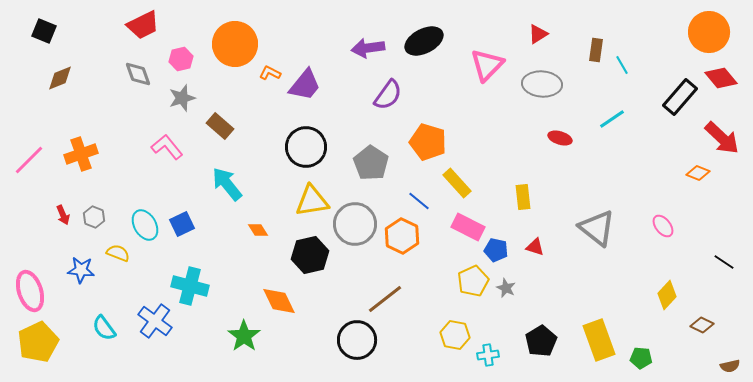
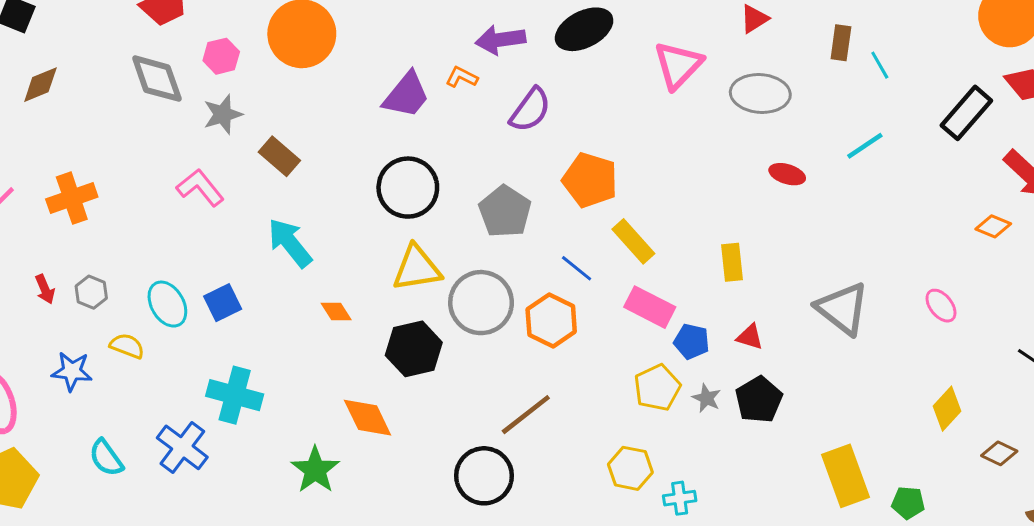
orange L-shape: (270, 73) -> (462, 77), moved
gray diamond: (138, 74) -> (157, 79), size x1.4
black pentagon: (541, 341) -> (759, 400), moved

